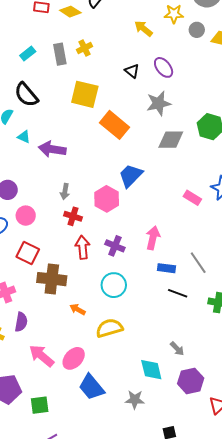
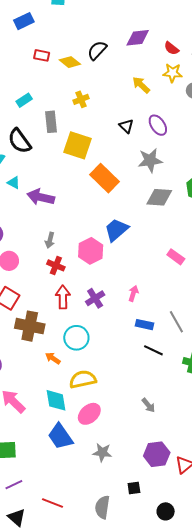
gray rectangle: (60, 54) -> (51, 122), moved
pink arrow: (153, 238) -> (133, 293), size x0.7
purple cross: (115, 246) -> (95, 298), turned 30
cyan circle: (114, 285) -> (76, 338), moved
pink ellipse: (74, 358) -> (89, 414), moved
cyan diamond: (151, 370) -> (56, 400), moved
purple hexagon: (191, 381) -> (157, 454), moved

